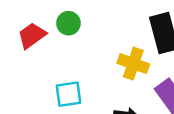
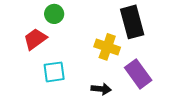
red trapezoid: (32, 35) -> (35, 39), moved

